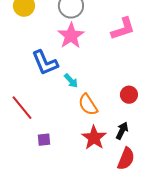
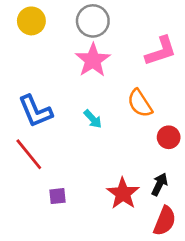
blue L-shape: (45, 63) -> (35, 111), moved
orange semicircle: (88, 105) -> (140, 103), moved

